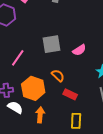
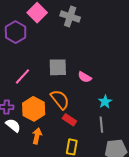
pink semicircle: (79, 50) -> (85, 77), turned 56
orange semicircle: (58, 76) -> (60, 99), size x1.5

